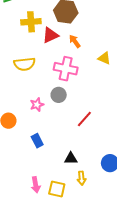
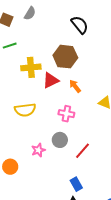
pink cross: (66, 69) -> (66, 114), size x0.7
red line: (84, 119) -> (82, 151), moved
blue rectangle: (37, 141) -> (76, 184), moved

